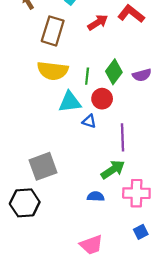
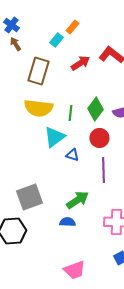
red circle: (102, 99) -> (99, 138), moved
cyan triangle: (70, 102) -> (54, 137), turned -30
green arrow: (113, 170) -> (77, 200), moved
blue semicircle: (96, 196) -> (67, 222), moved

